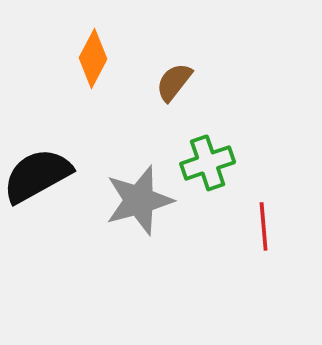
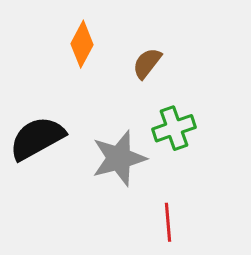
red line: (264, 226) -> (168, 222), moved

